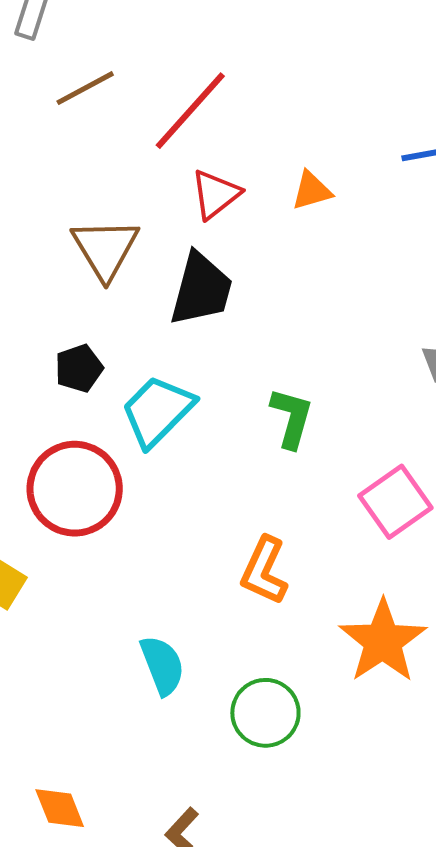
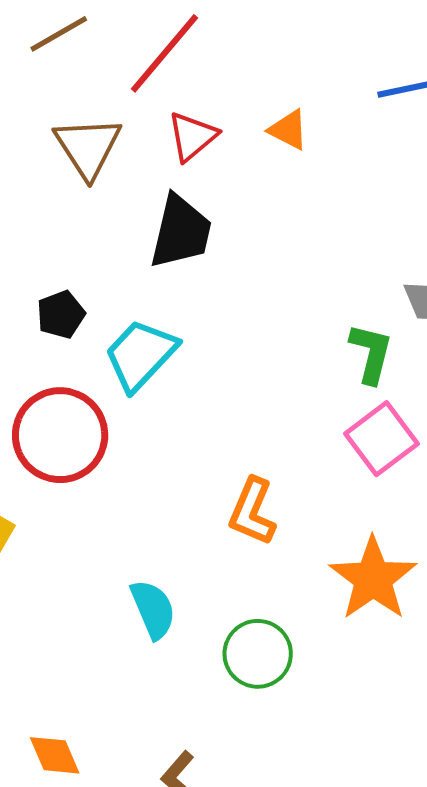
orange triangle: (312, 191) -> (288, 130), turned 45
brown triangle: (105, 249) -> (88, 147), moved
green L-shape: (292, 418) -> (371, 353), moved

